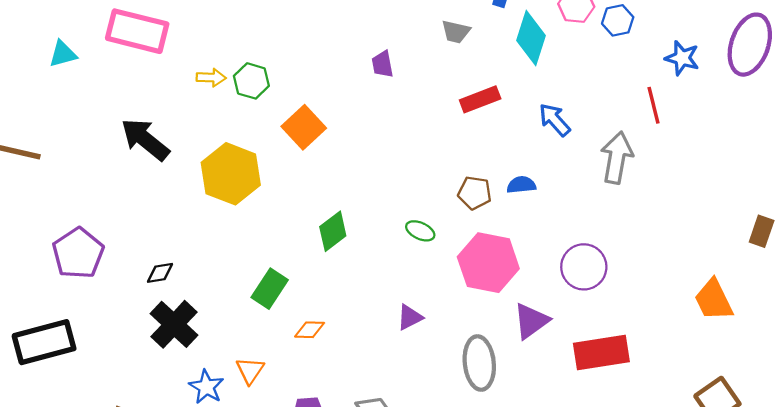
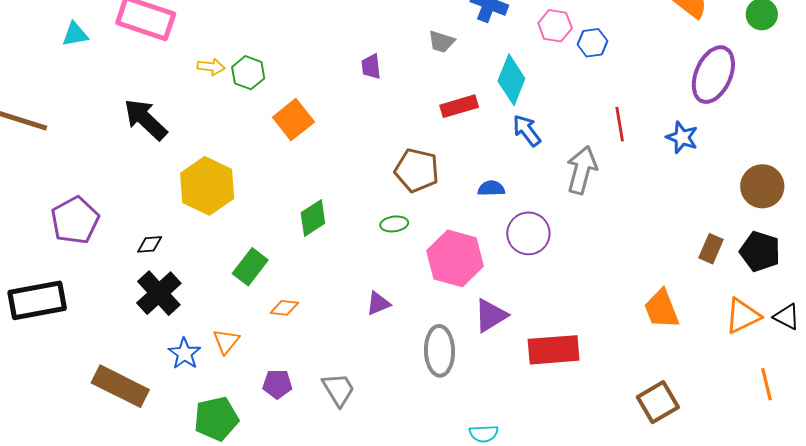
cyan diamond: (531, 38) -> (511, 80), moved
blue star: (682, 58) -> (682, 137), moved
yellow hexagon: (231, 174) -> (207, 186), moved
brown pentagon: (475, 193) -> (417, 170), moved, size x1.4
green ellipse: (420, 231) -> (394, 224), turned -36
purple circle: (584, 267) -> (528, 233), moved

